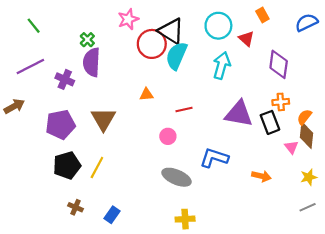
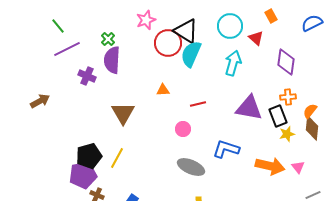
purple line: (30, 67) -> (67, 49), moved
purple pentagon: (60, 125) -> (83, 175), moved
pink triangle: (291, 147) -> (298, 167), moved
orange arrow: (261, 176) -> (270, 166), size x1.6
yellow star: (309, 177) -> (287, 134), moved

